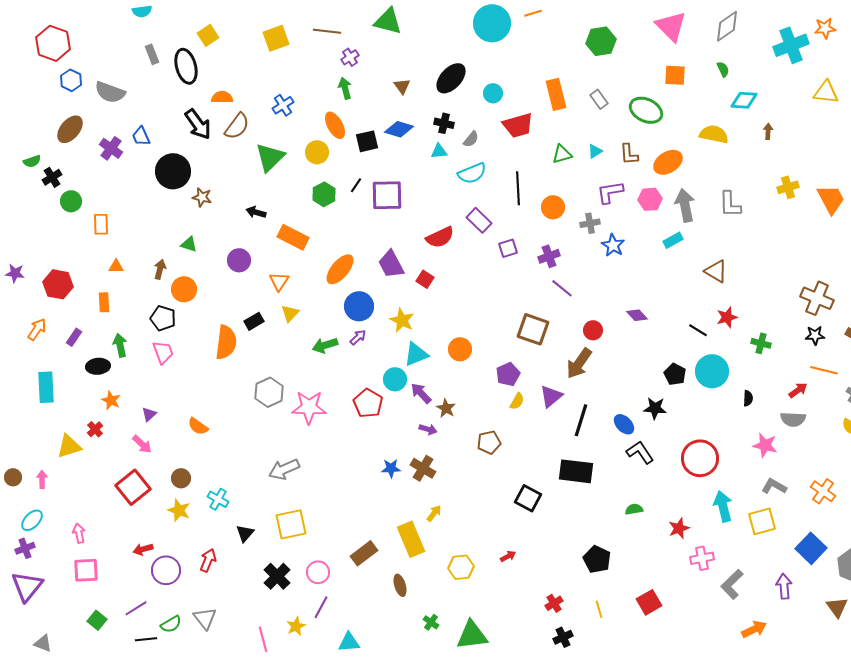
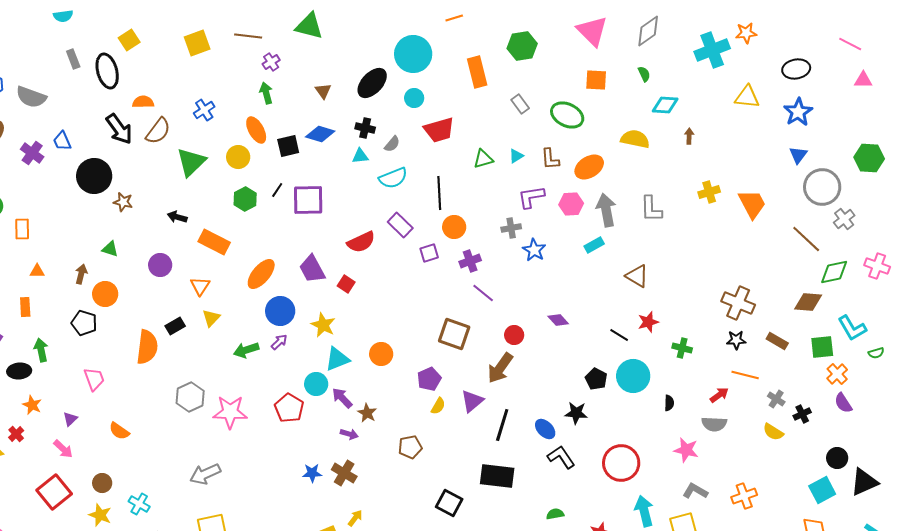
cyan circle: (492, 23) -> (413, 54), moved
orange rectangle: (556, 94) -> (477, 72), moved
orange circle: (553, 207) -> (454, 227), moved
pink trapezoid: (163, 352) -> (94, 379), moved
orange cross: (823, 491) -> (744, 496), turned 35

